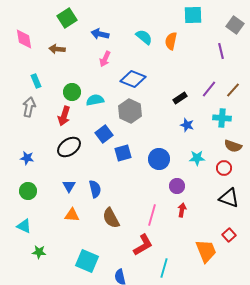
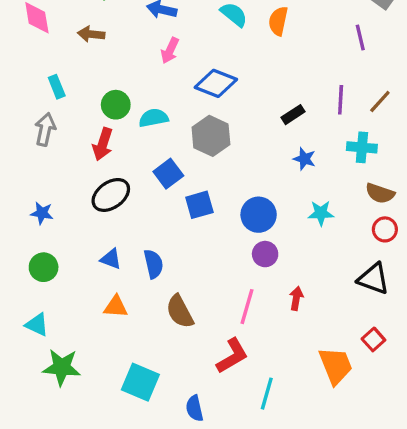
purple line: (209, 89) -> (341, 100), turned -36
red circle: (224, 168) -> (385, 229), moved
blue triangle: (69, 186) -> (111, 259), turned -40
purple circle: (177, 186) -> (265, 254), moved
green star: (39, 252) -> (62, 367), size x1.6

